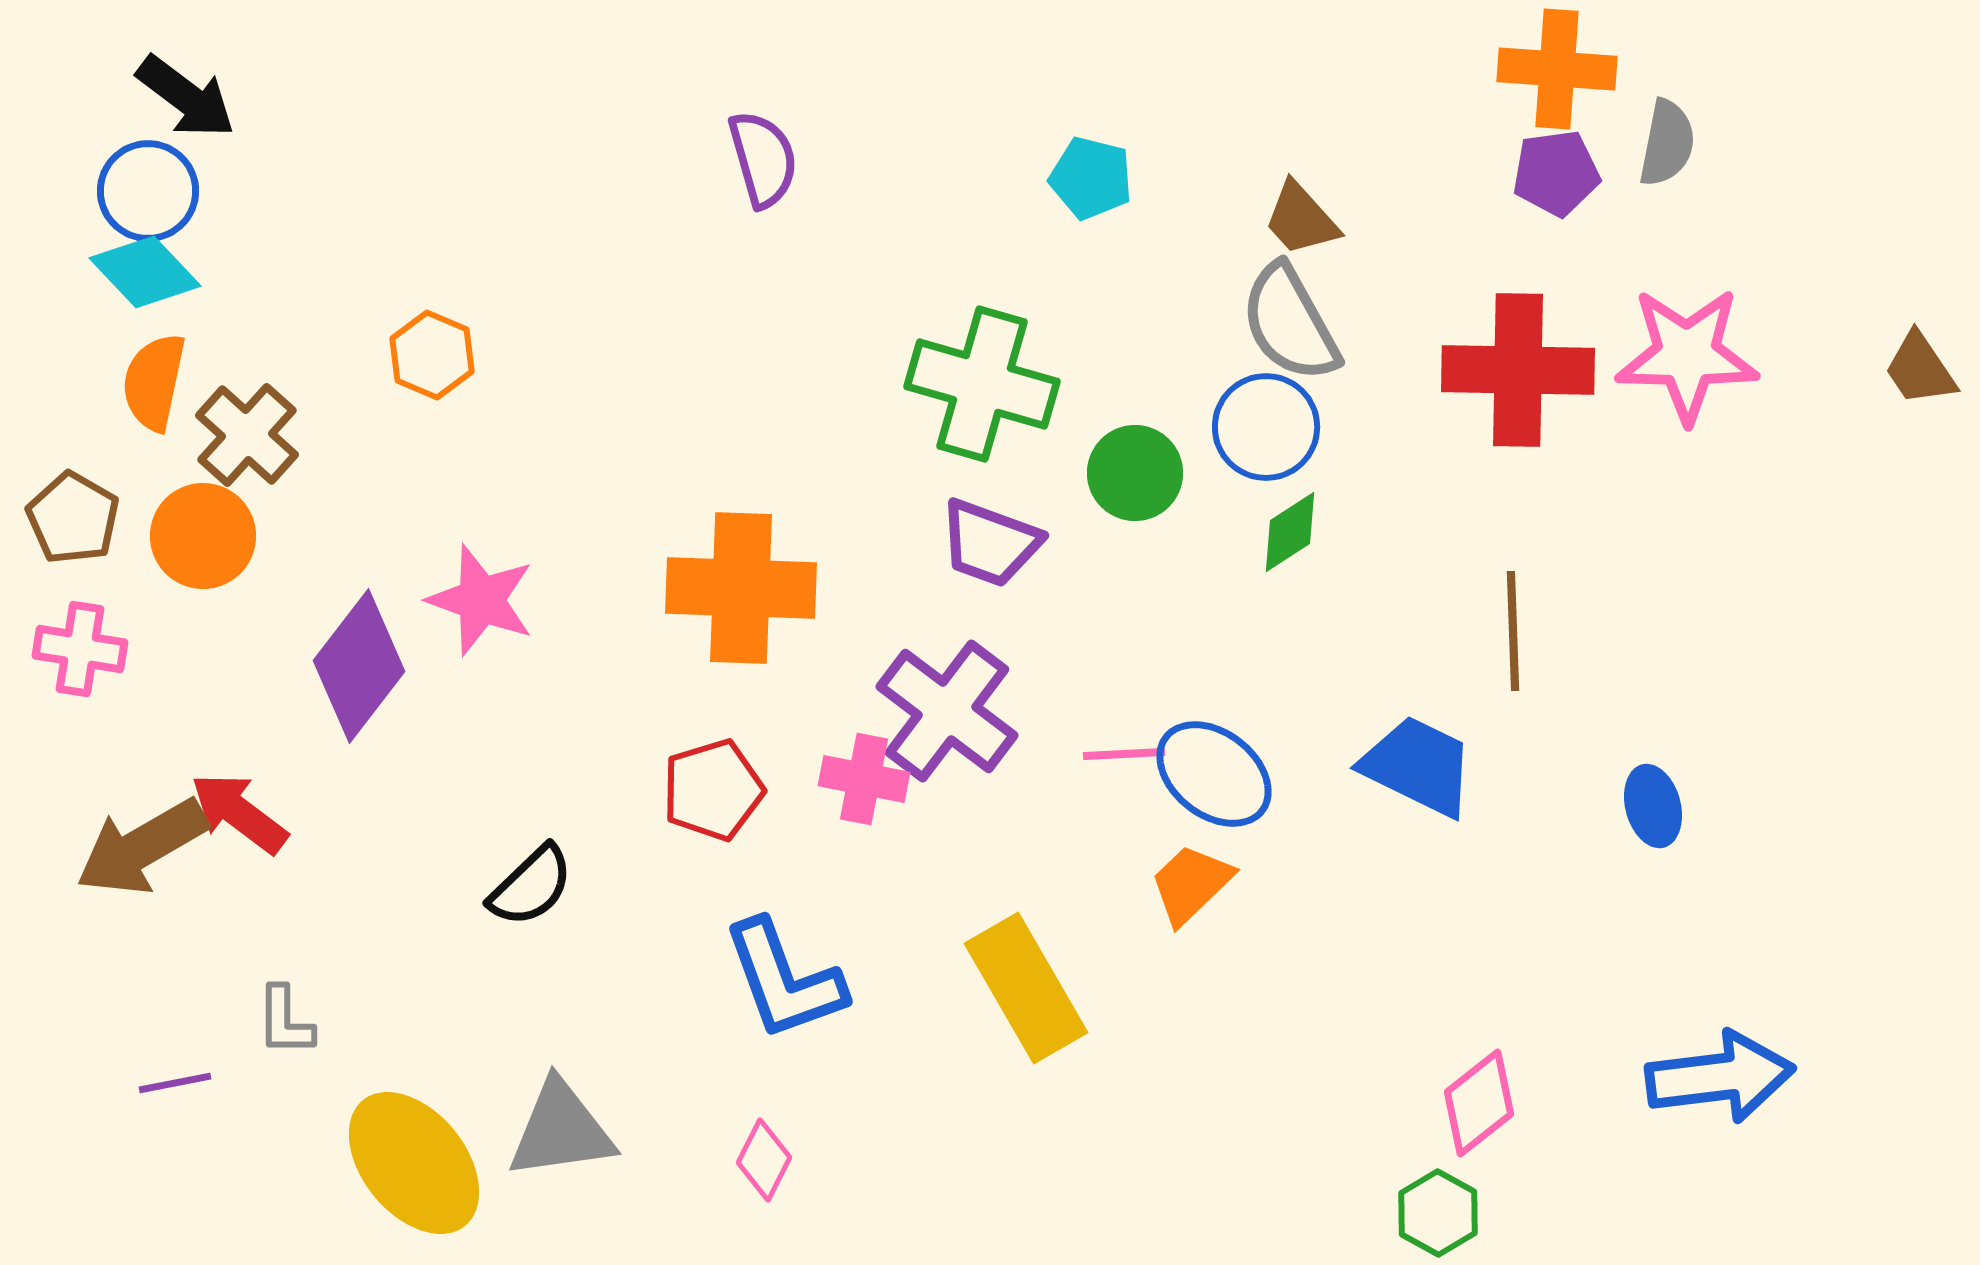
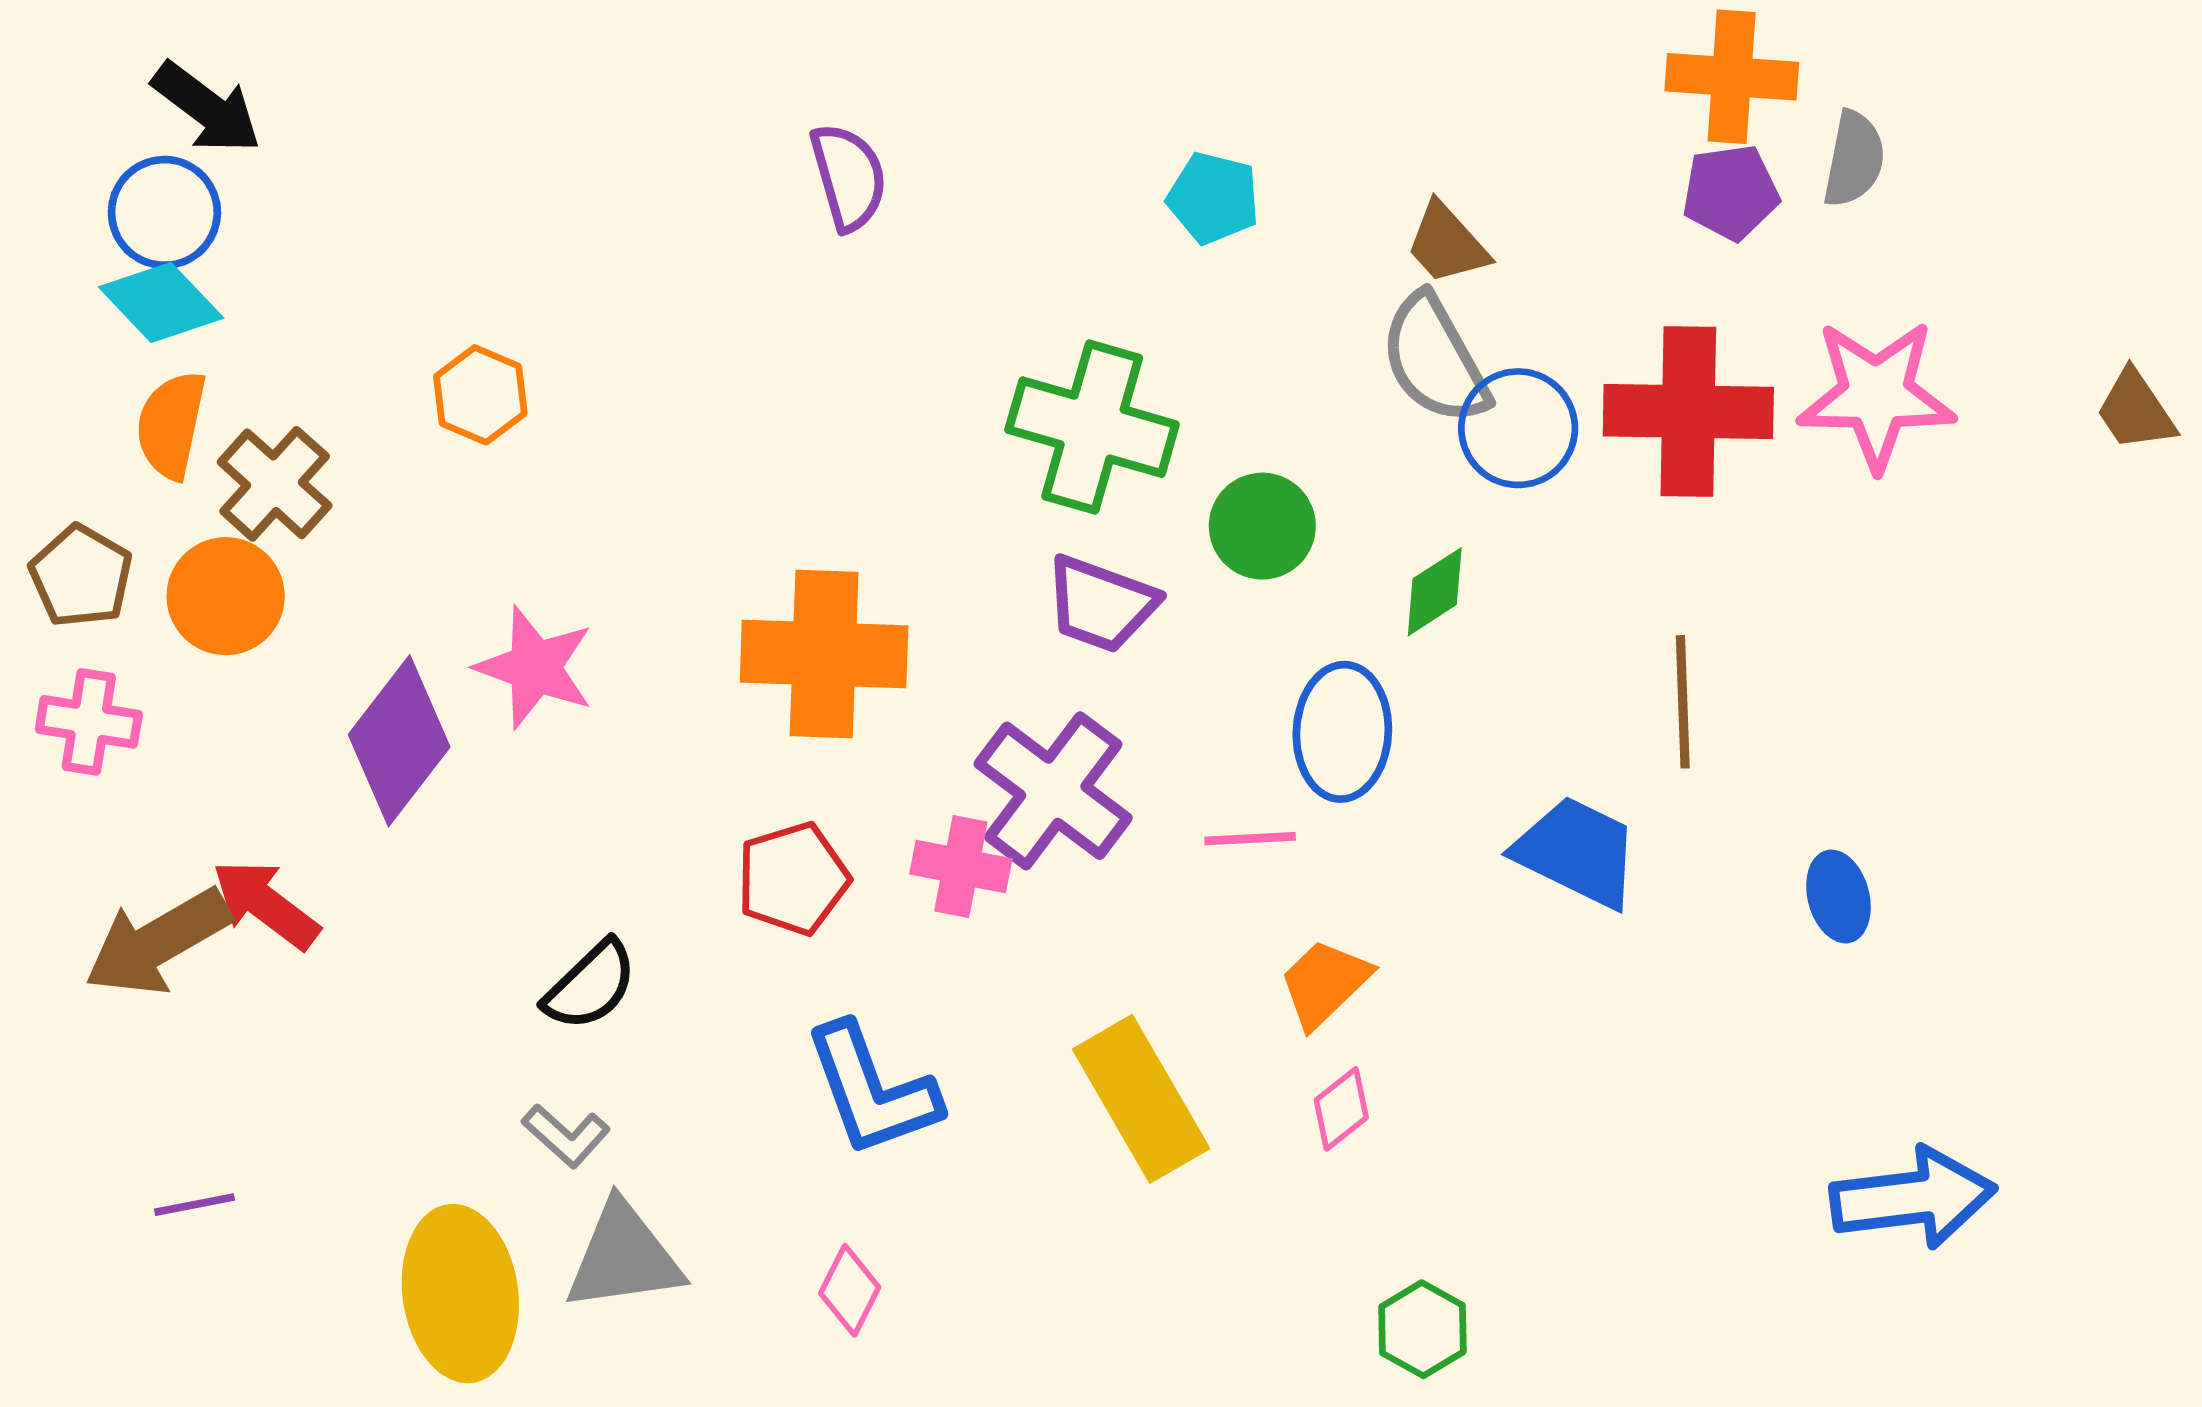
blue circle: (1266, 427) -> (1518, 428), moved
blue ellipse: (1214, 774) -> (1342, 732), moved, turned 55
gray L-shape: (285, 1021) -> (566, 1136), moved, turned -48
pink diamond: (1479, 1103) -> (1341, 1109), moved, size x0.7
yellow ellipse: (414, 1163) -> (460, 1294), turned 31
green hexagon: (1438, 1213) -> (1422, 1329), moved

